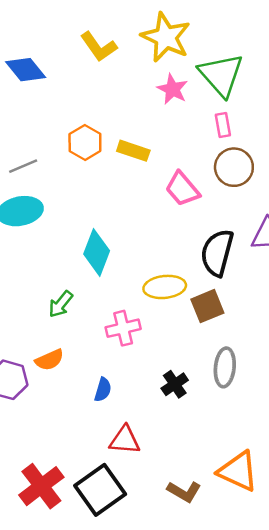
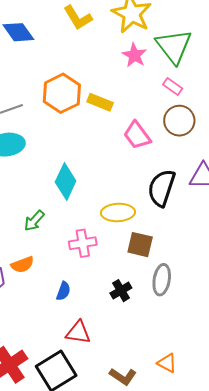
pink rectangle: (223, 125) -> (173, 86), turned -48
orange hexagon: (85, 142) -> (62, 93), size x1.4
brown square: (207, 306) -> (140, 245), moved, turned 32
orange triangle: (238, 471) -> (167, 363), size x0.6

